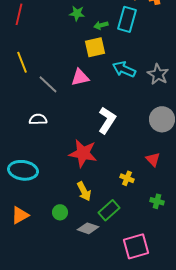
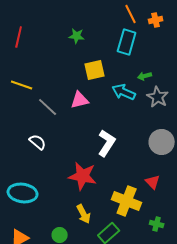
green arrow: (101, 25) -> (145, 76), moved
yellow line: (22, 62) -> (22, 85), turned -50
white semicircle: (38, 119) -> (38, 142), turned 42
yellow cross: (127, 178) -> (127, 201), size x2.0

